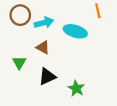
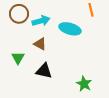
black triangle: (47, 77) -> (44, 71), turned 36
green star: (76, 88) -> (84, 84), moved

